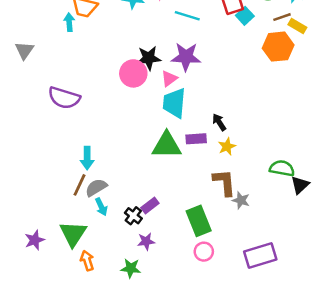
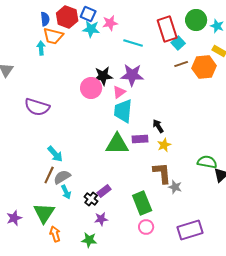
brown line: (282, 17) -> (181, 64), moved
cyan arrow: (87, 158) -> (55, 154), turned -42

